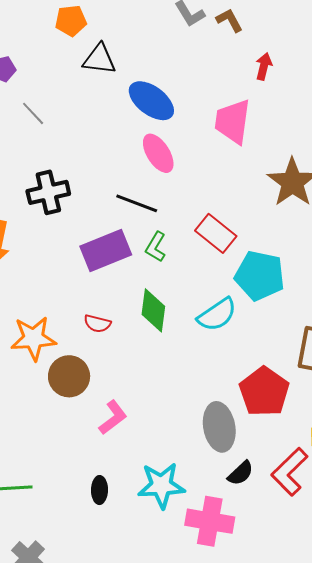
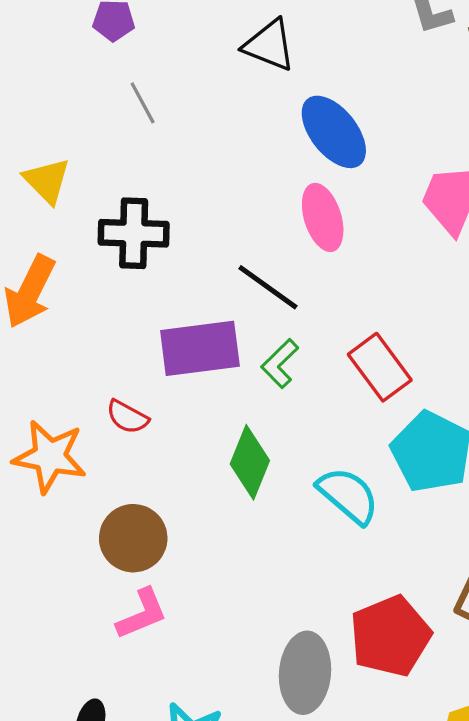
cyan semicircle: (217, 315) -> (348, 495), turned -120
red semicircle: (97, 324) -> (127, 417), moved
brown circle: (69, 376) -> (133, 538), moved

